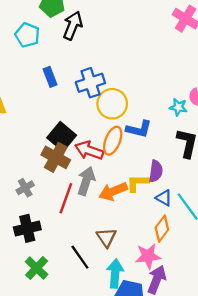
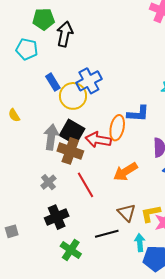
yellow circle: (112, 104) -> (73, 96), moved
gray arrow: (86, 181) -> (51, 137), moved
yellow L-shape: (138, 183) -> (151, 214), moved
red line: (66, 198) -> (85, 185), turned -40
black line: (80, 257) -> (107, 234), turned -60
cyan arrow: (115, 273) -> (140, 243), size x0.7

